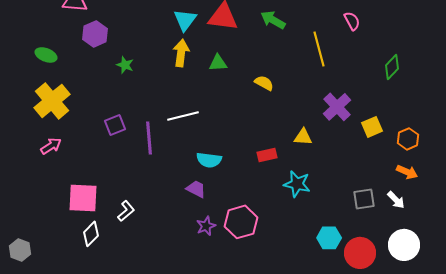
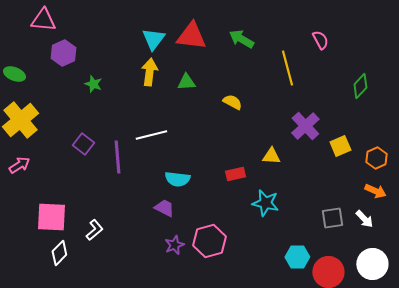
purple square: (115, 125) -> (83, 144), turned -30

